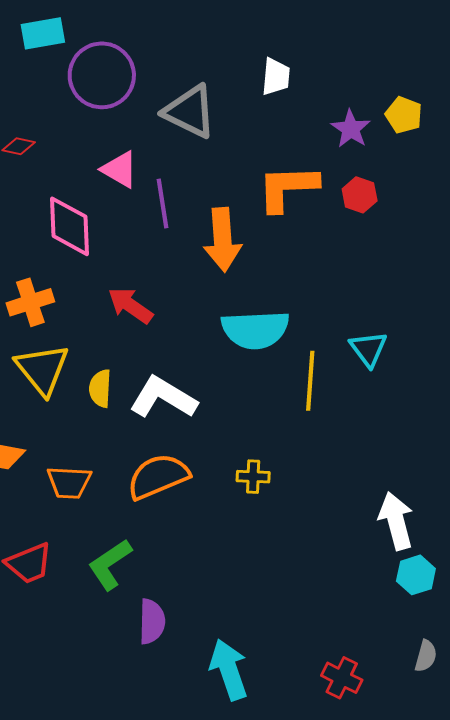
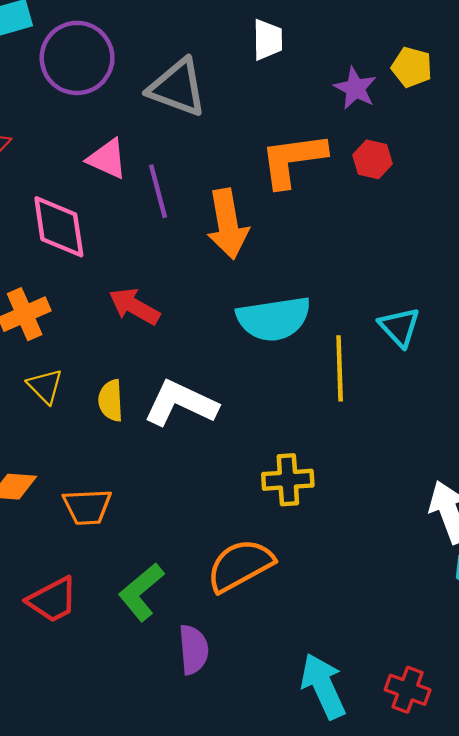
yellow triangle: (42, 369) -> (45, 386), size x0.6
orange semicircle: (158, 476) -> (240, 565), moved
yellow cross: (253, 477) -> (288, 480), size x1.4
cyan arrow: (229, 670) -> (323, 686), moved

